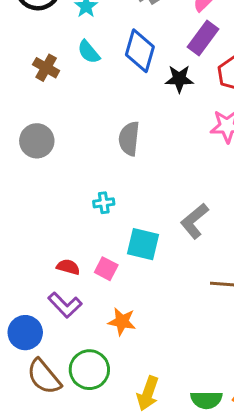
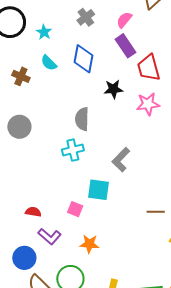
purple rectangle: (203, 38) -> (126, 46), turned -65
black star: (179, 79) -> (113, 89), moved
cyan cross: (104, 203) -> (73, 150), moved, size x1.5
gray L-shape: (194, 221) -> (121, 160), moved
red semicircle: (68, 267) -> (33, 212), moved

